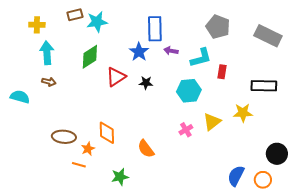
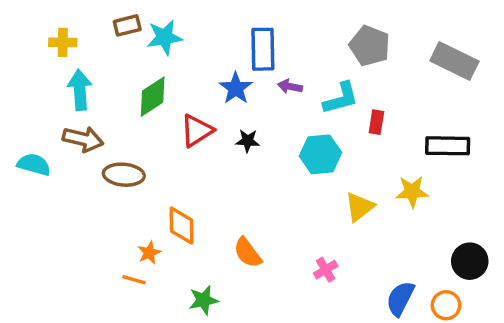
brown arrow: (49, 82) -> (83, 139), size x1.6
pink cross: (186, 130) -> (326, 270), moved
brown ellipse: (64, 137) -> (124, 175), moved

